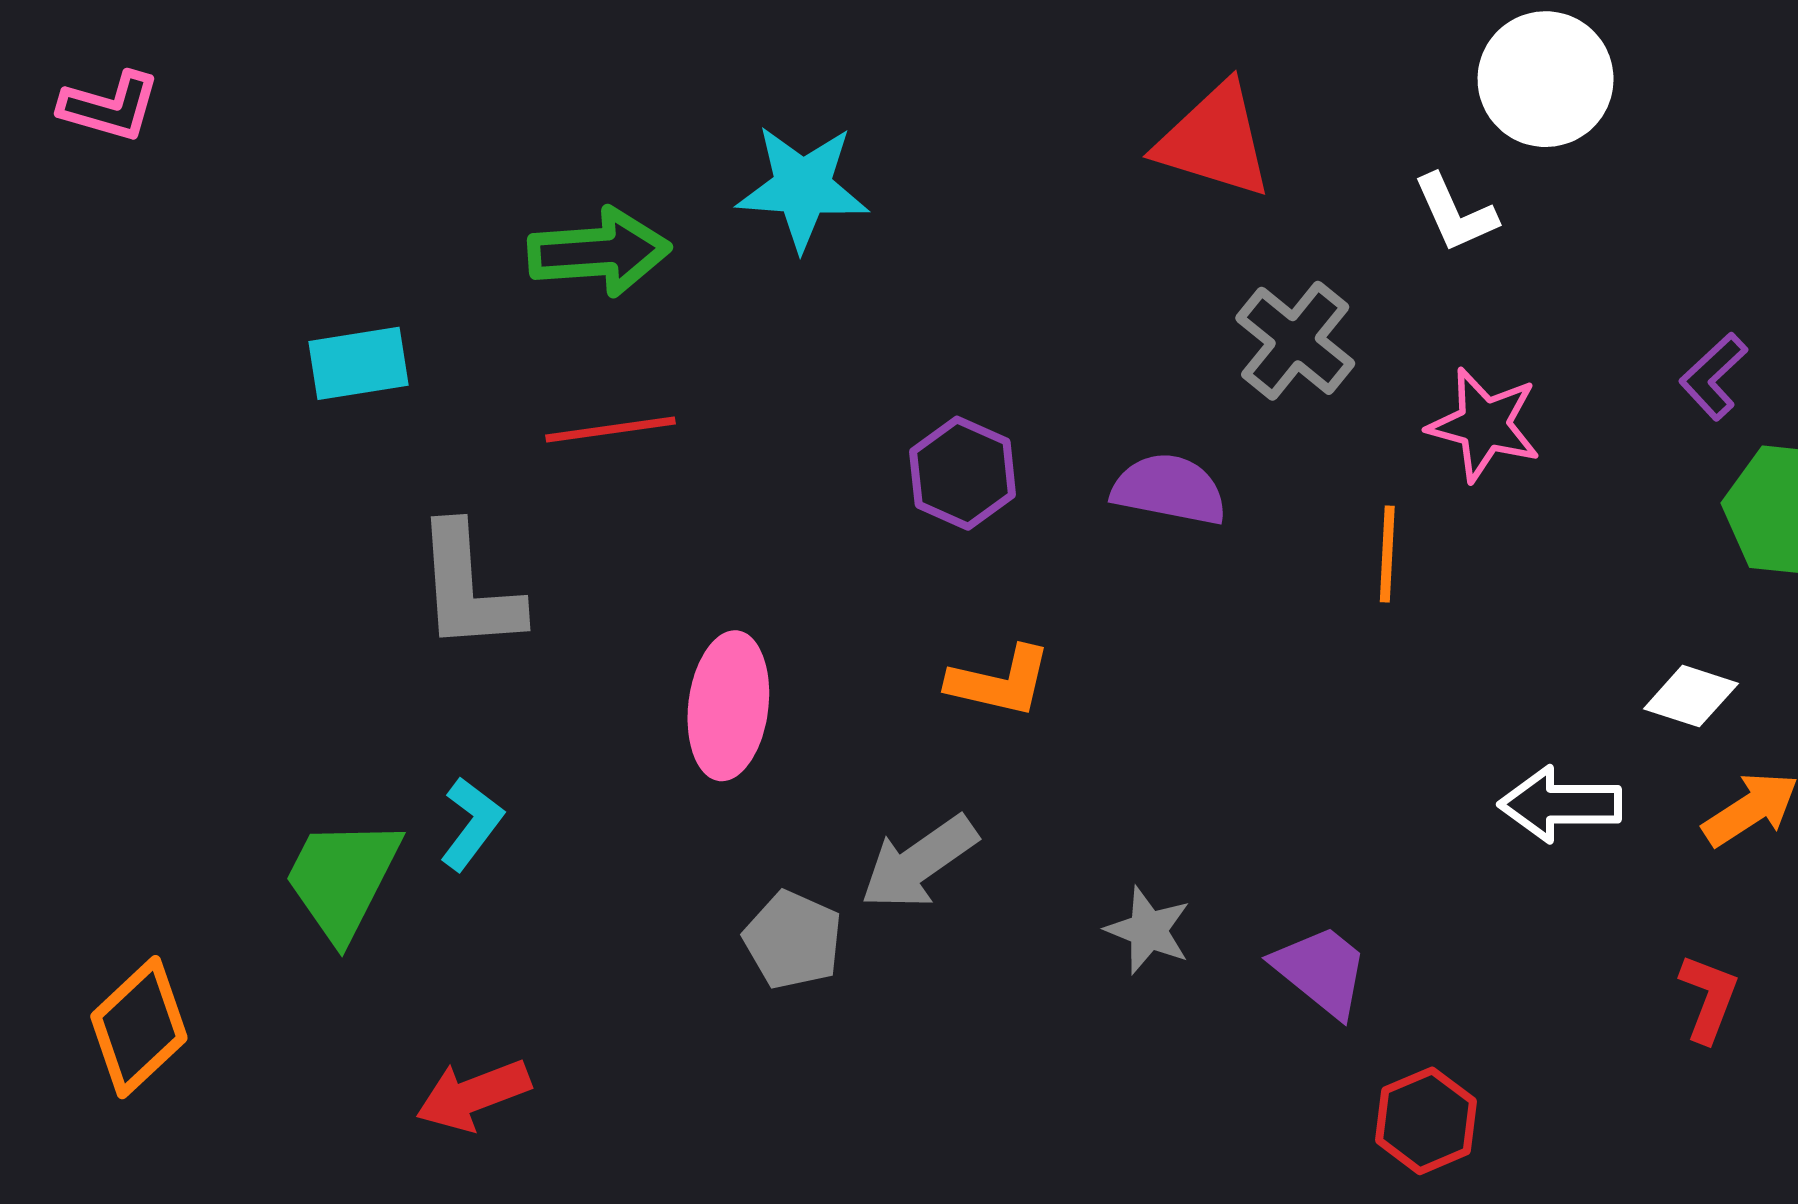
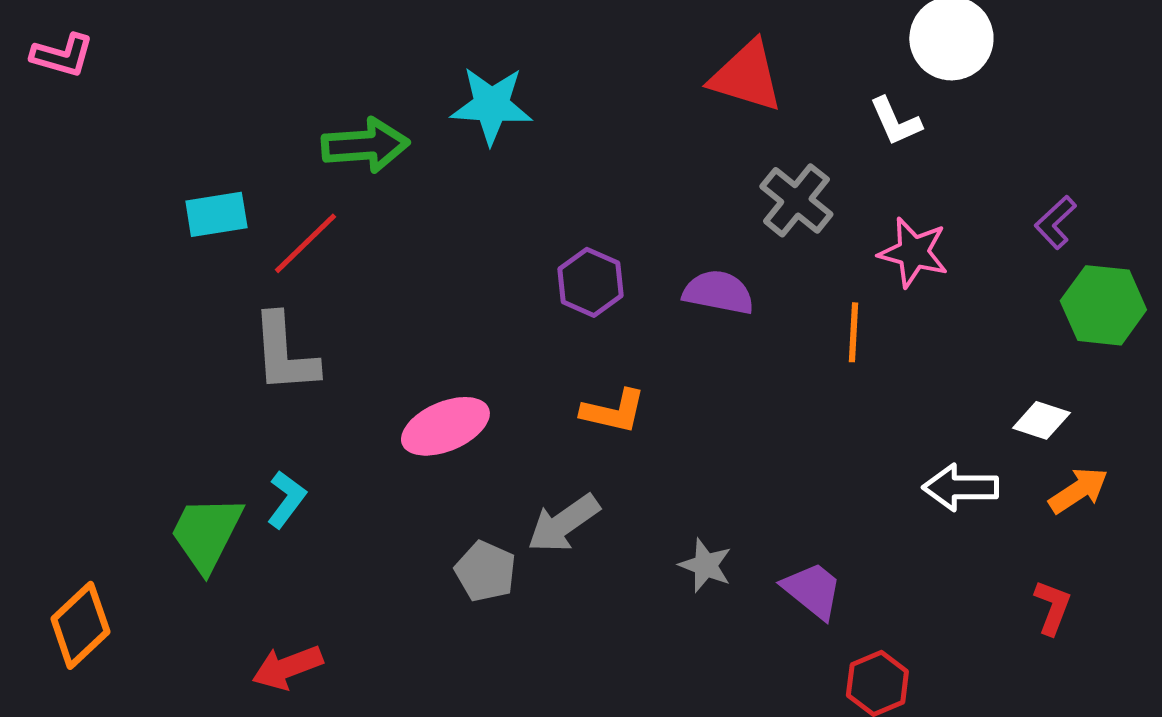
red line: (610, 430) -> (305, 243), moved, turned -36
pink ellipse: (728, 706) -> (445, 426), turned 60

